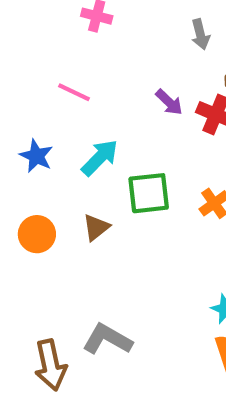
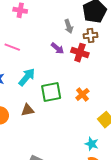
gray arrow: (200, 34) -> (69, 26), moved
brown triangle: (96, 227) -> (28, 110), turned 32

